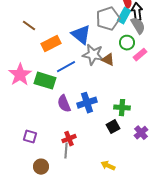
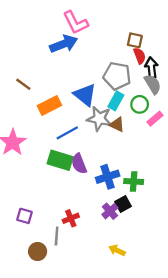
cyan rectangle: (124, 16) -> (116, 101), moved
gray pentagon: (108, 19) -> (117, 76), turned 30
green rectangle: (45, 81) -> (60, 160), moved
blue cross: (87, 103) -> (108, 177), moved
purple semicircle: (64, 104) -> (79, 164), moved
purple cross: (141, 133) -> (110, 211), moved
gray line: (66, 151) -> (57, 236), moved

